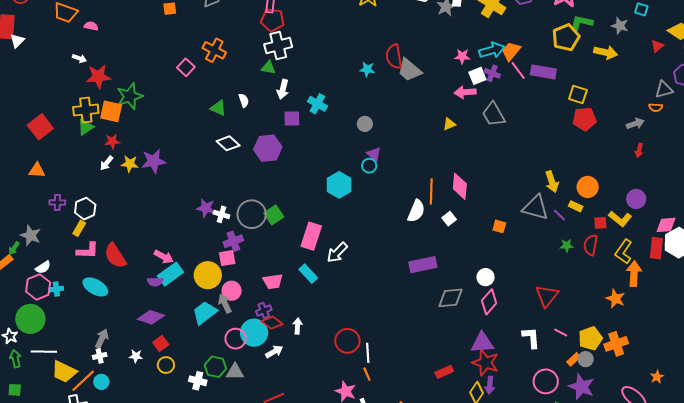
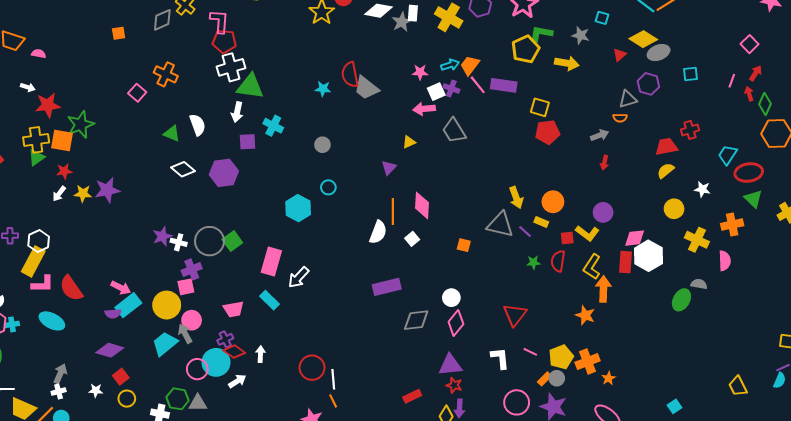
cyan arrow: (492, 50) -> (450, 65), size x0.7
green triangle: (268, 68) -> (250, 86), moved, size x1.8
white semicircle: (244, 100) -> (198, 125), size x1.5
purple triangle: (374, 154) -> (389, 168), moved, turned 35
purple star: (206, 208) -> (162, 236), turned -30
yellow rectangle: (79, 228) -> (33, 261), size x1.8
red star: (485, 363) -> (454, 385), size x0.6
orange star: (657, 377) -> (609, 378), moved

